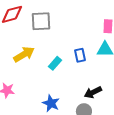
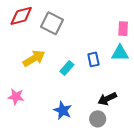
gray square: (41, 21) -> (52, 23), turned 30

